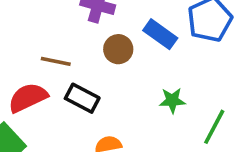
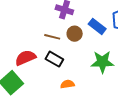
brown line: (56, 61) -> (52, 37), moved
green star: (172, 100) -> (102, 62), size x1.6

